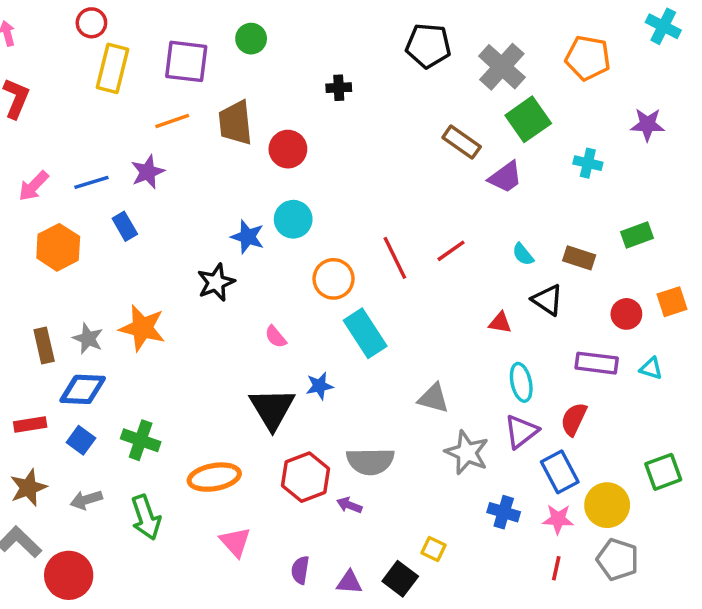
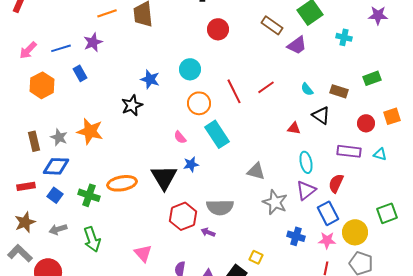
red circle: (288, 149) -> (218, 29), moved
cyan circle: (293, 219) -> (190, 69), moved
pink semicircle: (276, 337) -> (180, 137), moved
orange ellipse: (214, 477) -> (122, 183), moved

